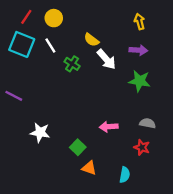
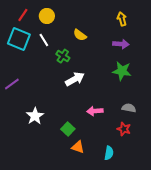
white arrow: (106, 59) -> (75, 79), moved, turned -78
purple line: (14, 96) -> (12, 84), turned -63
white star: (40, 132) -> (35, 116), turned 30

